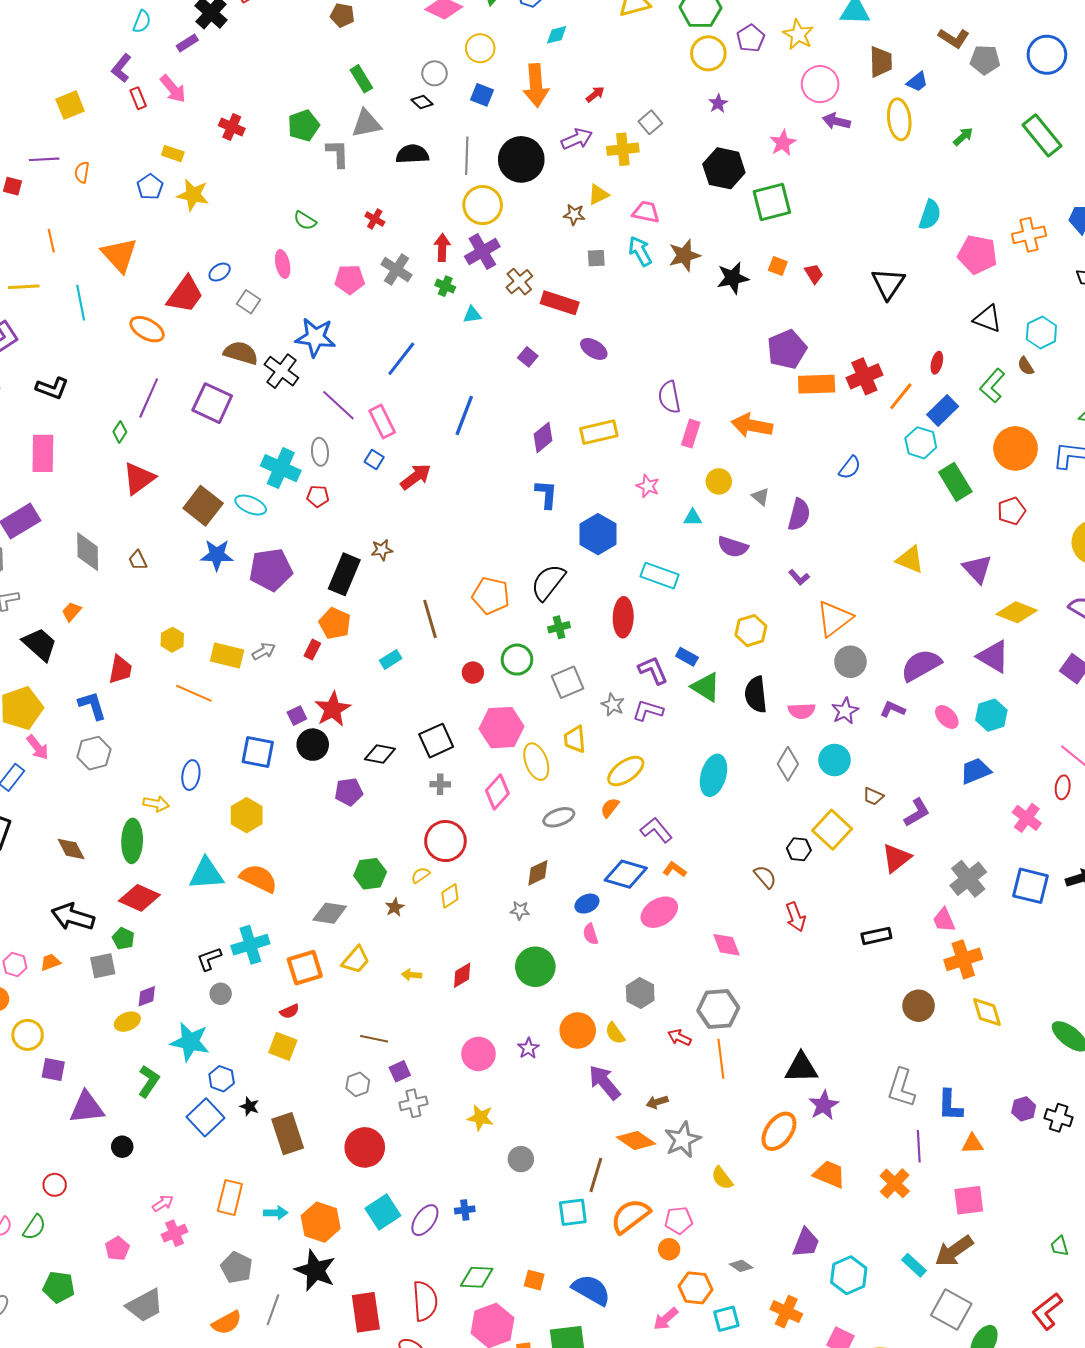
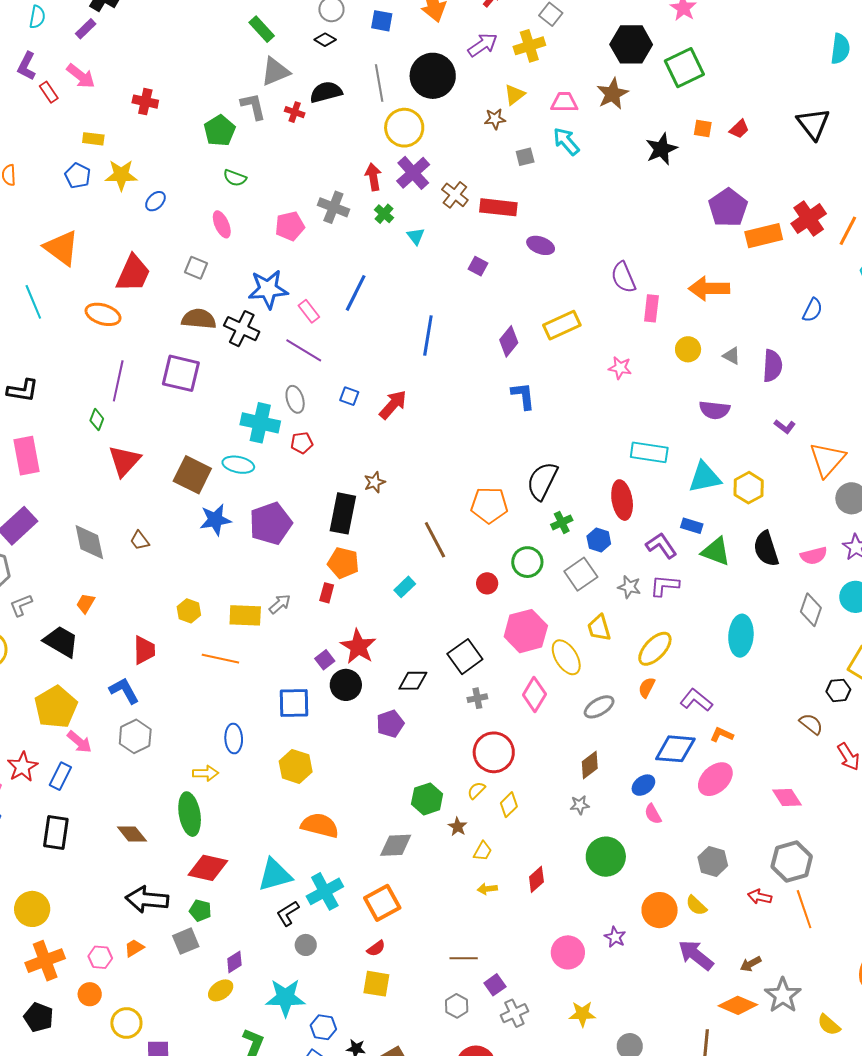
green pentagon: (304, 126) -> (220, 131), moved
red cross: (375, 219) -> (295, 112), moved
brown star: (684, 255) -> (612, 94), moved
blue ellipse: (220, 272) -> (155, 201), moved
red trapezoid: (814, 274) -> (739, 129), turned 90
green cross: (445, 286) -> (384, 214), turned 30
cyan triangle: (472, 315) -> (416, 236), turned -48
pink rectangle: (382, 421) -> (309, 311), moved, size x0.7
cyan triangle: (693, 518) -> (705, 477), moved, size x1.8
blue hexagon: (598, 534) -> (599, 540), moved, size x0.6
cyan triangle: (206, 874) -> (275, 875), moved
yellow trapezoid: (356, 960) -> (483, 851), moved, size x0.7

